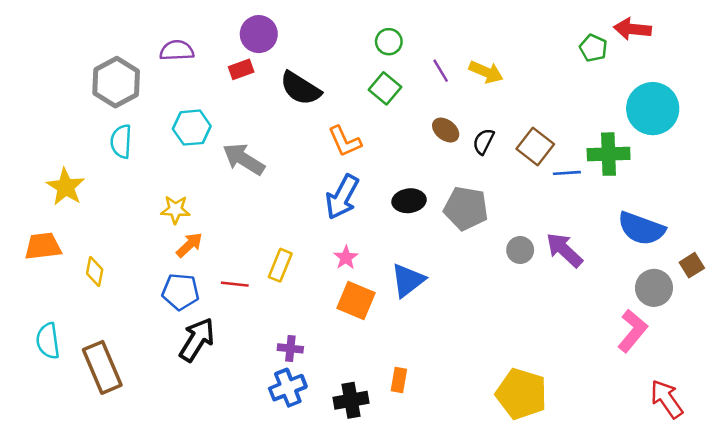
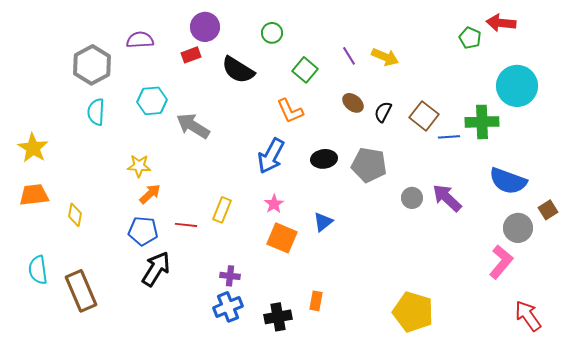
green circle: (389, 42) -> (272, 33), moved
orange L-shape: (345, 141) -> (290, 111), moved
yellow star: (66, 187) -> (33, 148), moved
blue triangle: (408, 280) -> (323, 222), size x0.7

